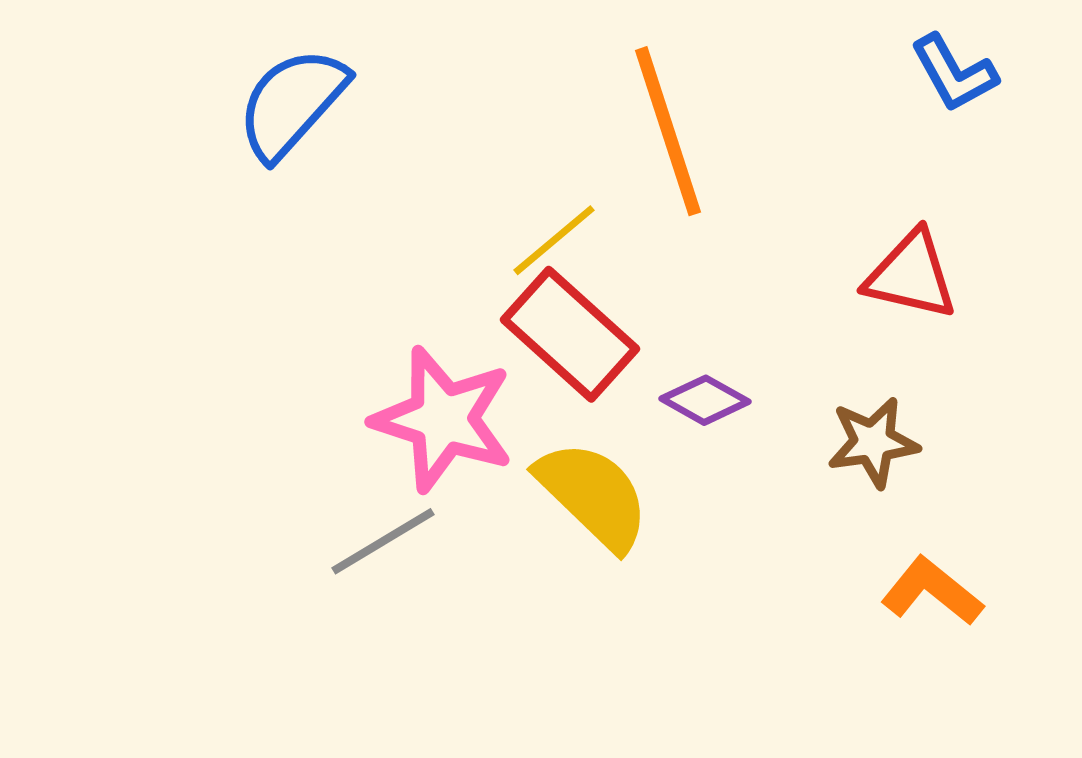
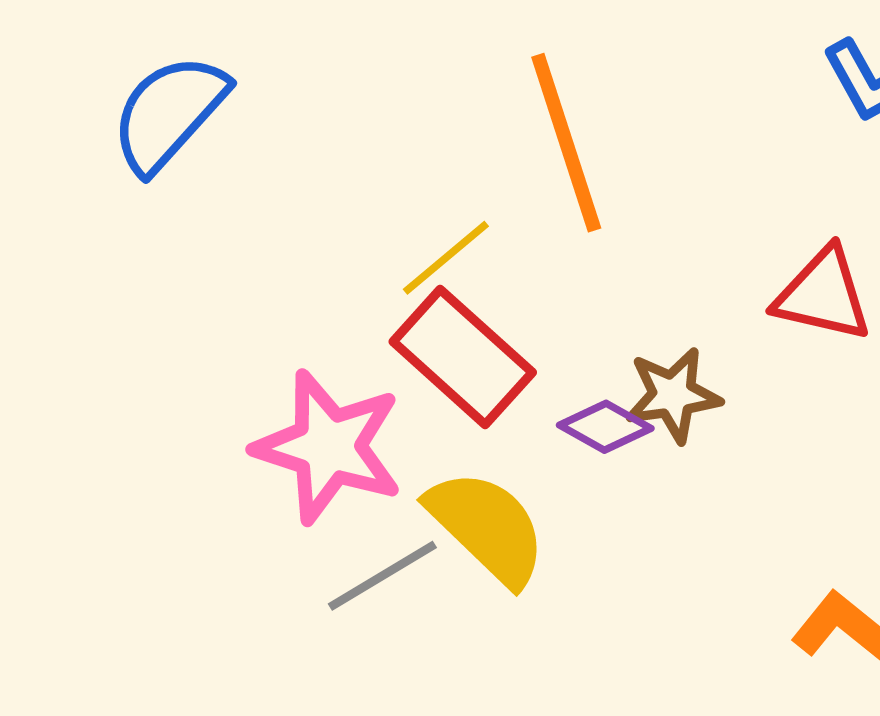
brown star: (873, 442) -> (673, 395), moved
gray line: (383, 541) -> (382, 576), moved

